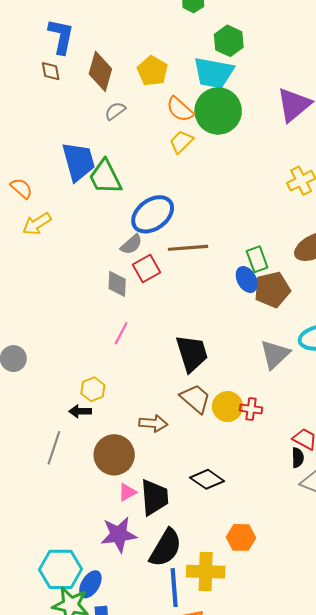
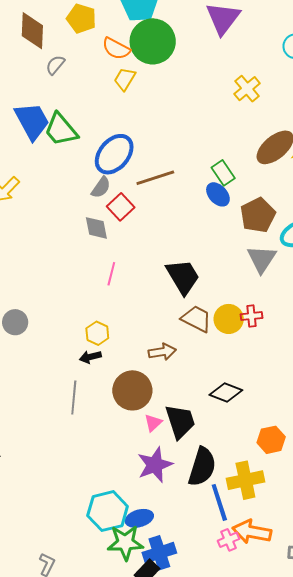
brown pentagon: (272, 290) -> (258, 215), moved
blue ellipse: (90, 584) -> (139, 518), turned 56

